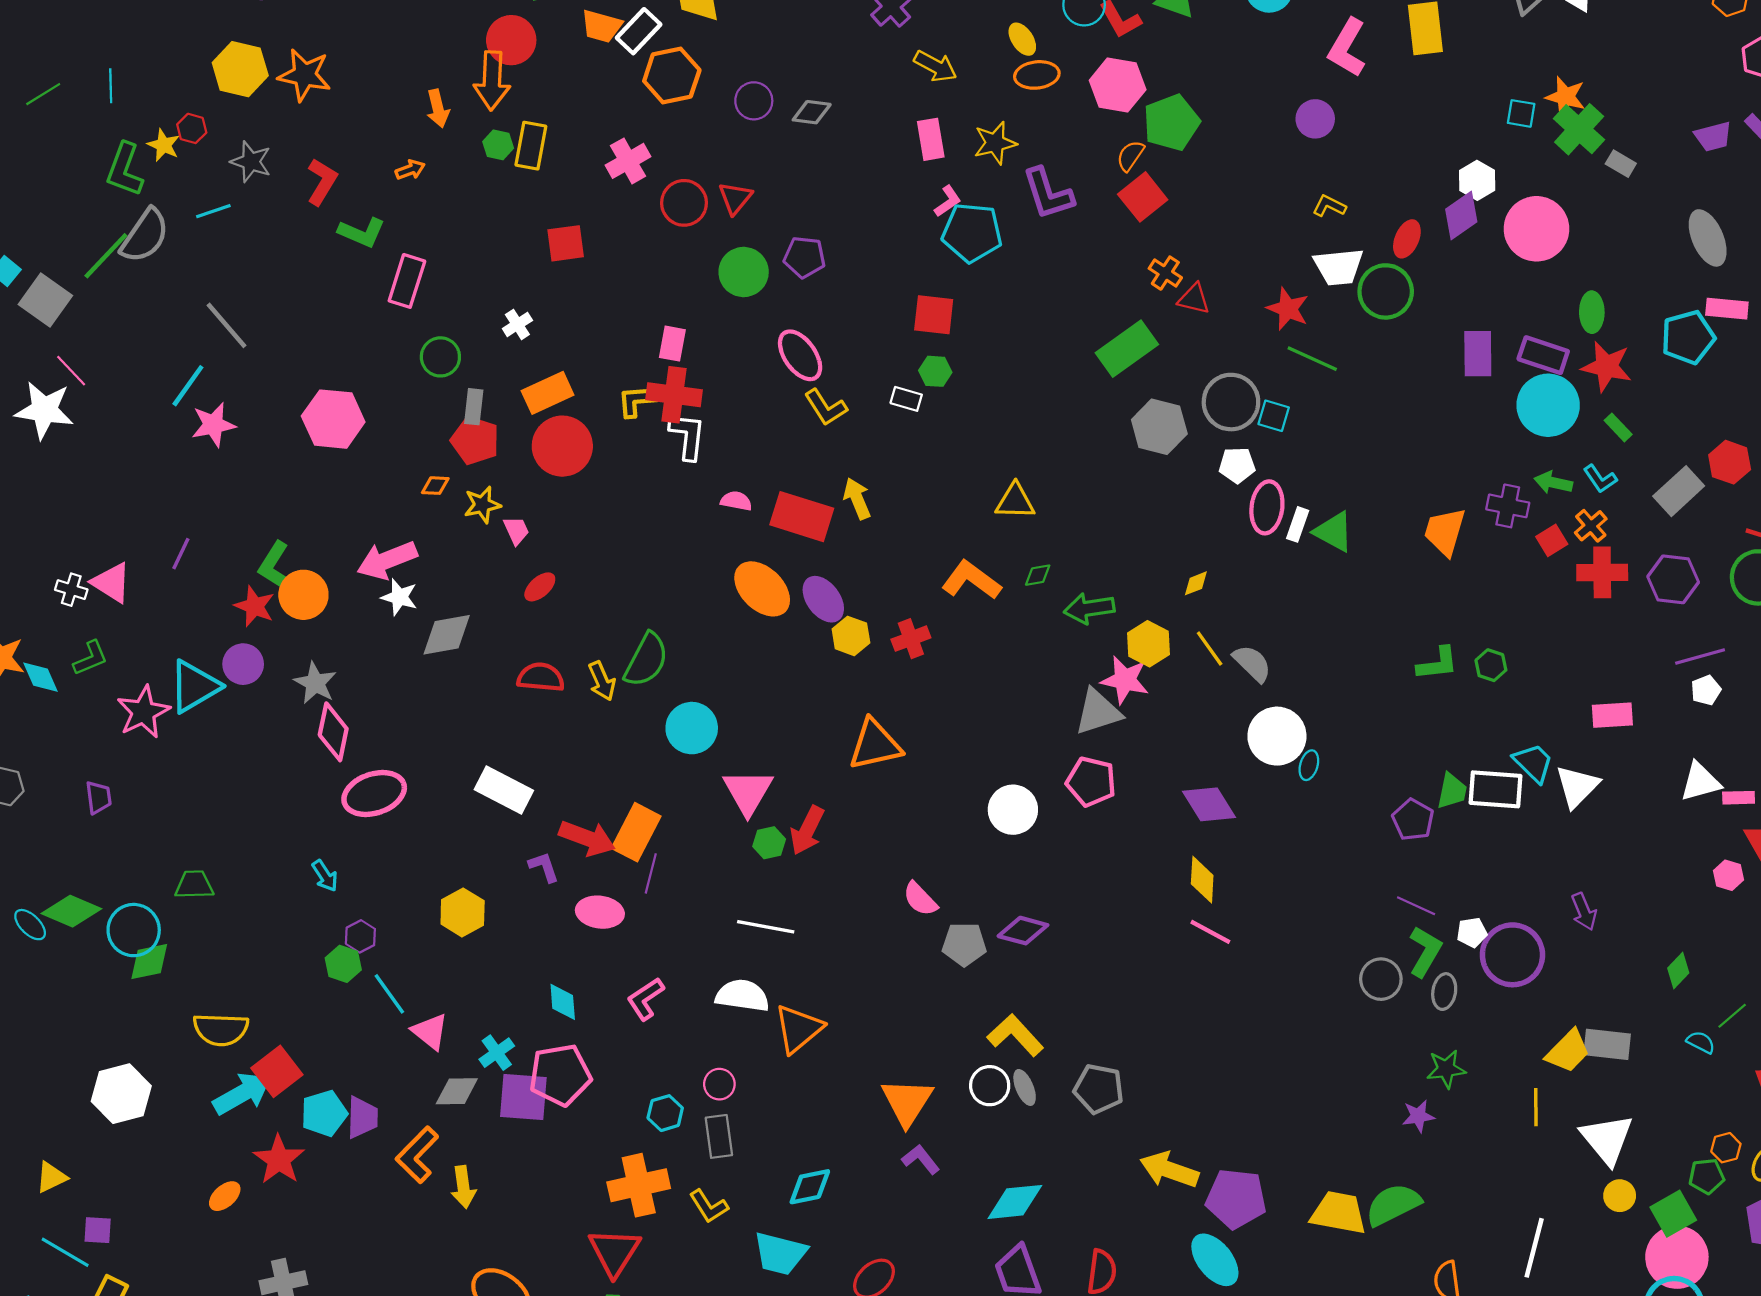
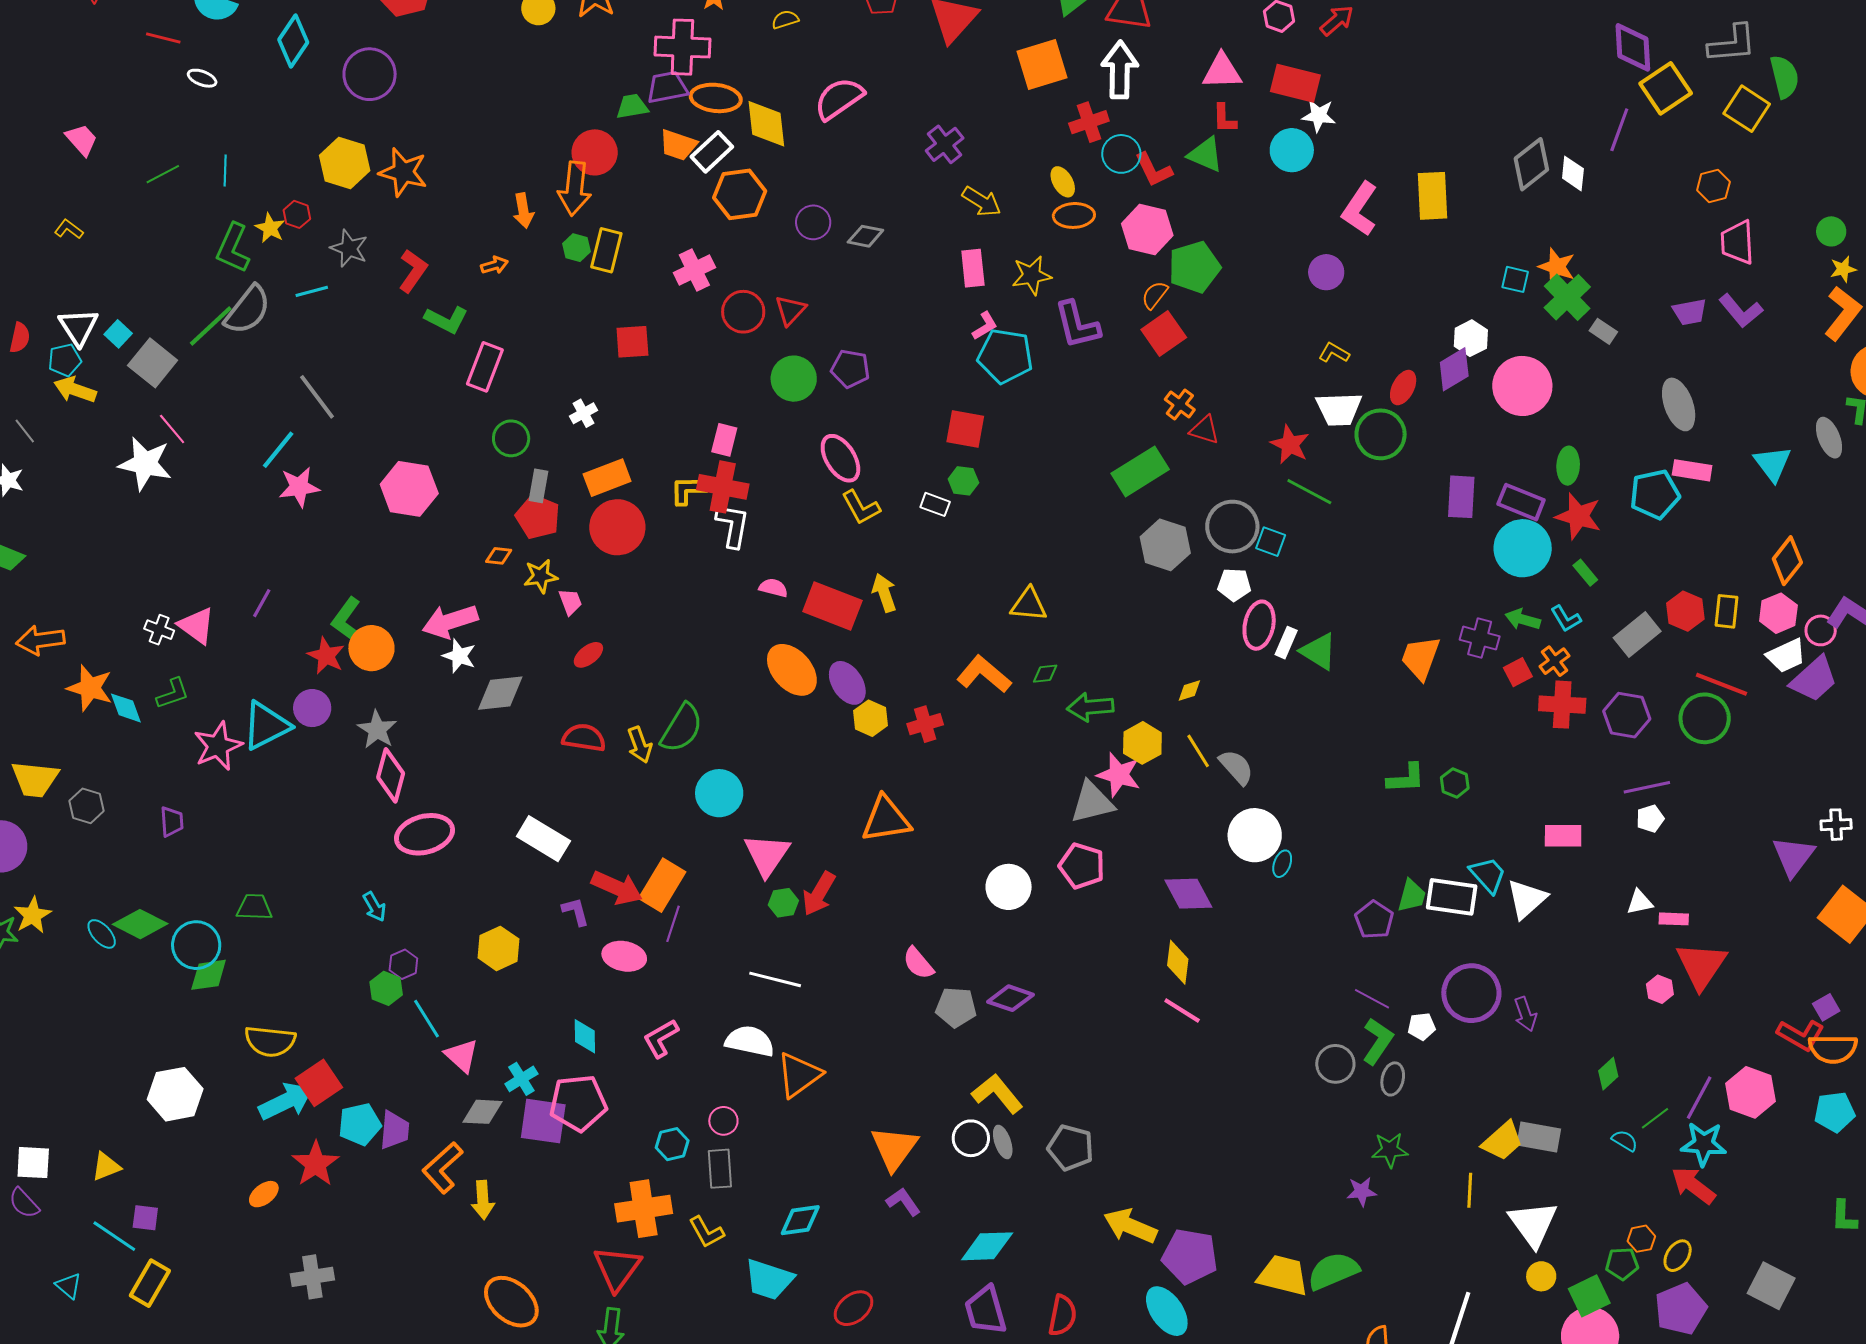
white triangle: (1700, 782) -> (1640, 902), size x0.7
purple circle: (1512, 955) -> (1471, 993), moved

